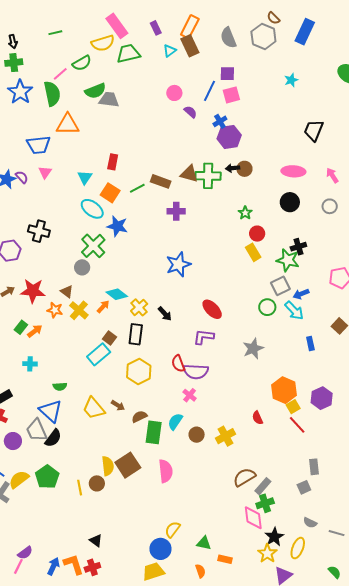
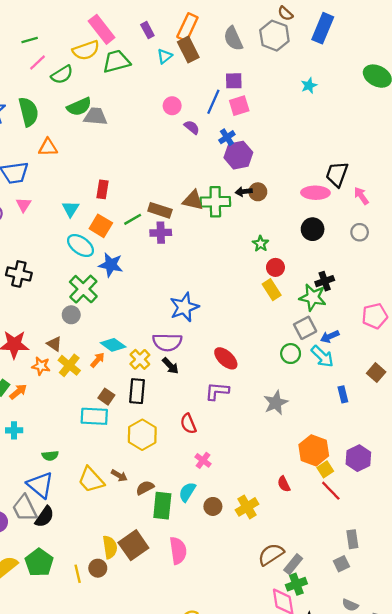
pink line: (60, 74) -> (38, 62), moved
orange triangle: (68, 124) -> (48, 147), size x0.7
black trapezoid: (314, 130) -> (337, 174), moved
purple cross: (176, 211) -> (161, 233), moved
cyan rectangle: (99, 354) -> (94, 416), turned 45
purple semicircle: (196, 371) -> (167, 342), moved

